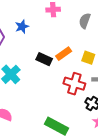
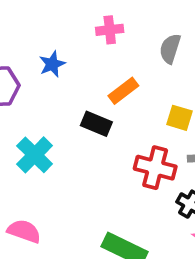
orange rectangle: (64, 54) -> (123, 91), moved

